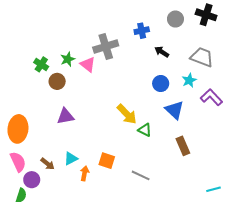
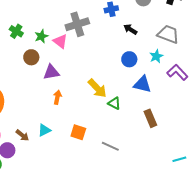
green cross: (41, 64) -> (16, 31), moved
blue triangle: (174, 110) -> (142, 84), turned -30
purple triangle: (66, 116) -> (51, 72), moved
orange arrow: (85, 173) -> (57, 97), moved

